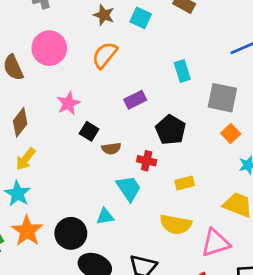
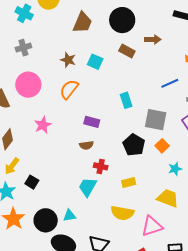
purple rectangle: (135, 100) -> (92, 122), turned 42
black pentagon: (171, 130) -> (134, 145), moved
black square: (89, 131) -> (32, 182), moved
brown semicircle: (111, 148) -> (86, 145), moved
cyan trapezoid: (129, 188) -> (88, 187), turned -115
cyan triangle: (105, 216) -> (69, 216), moved

